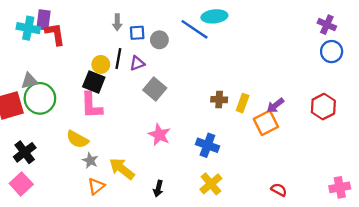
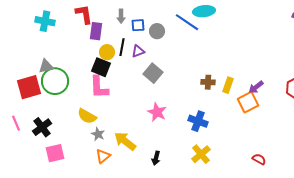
purple rectangle: (43, 20) -> (96, 31), moved
red L-shape: (55, 34) -> (84, 14), moved
pink square: (21, 184) -> (55, 153), moved, turned 30

